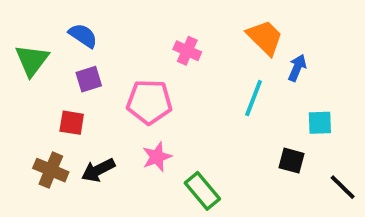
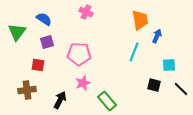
orange trapezoid: (265, 37) -> (140, 20), turned 35
pink cross: (187, 51) -> (86, 12), moved
brown cross: (51, 170) -> (27, 90), turned -30
black arrow: (98, 170) -> (60, 100), moved, turned 144
black line: (343, 187) -> (181, 89), moved

